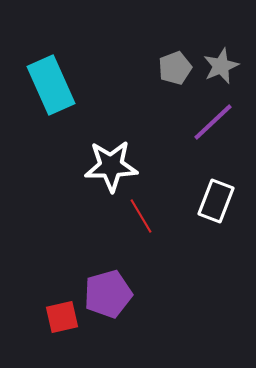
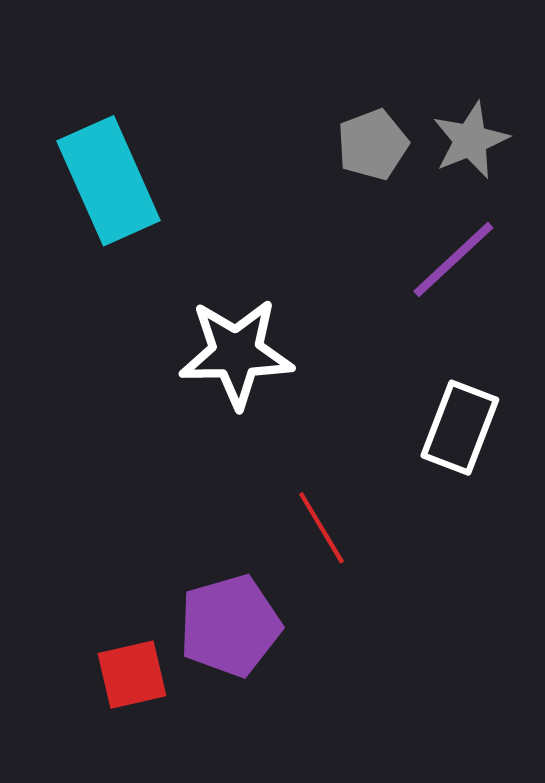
red line: (141, 216) -> (321, 528), moved

